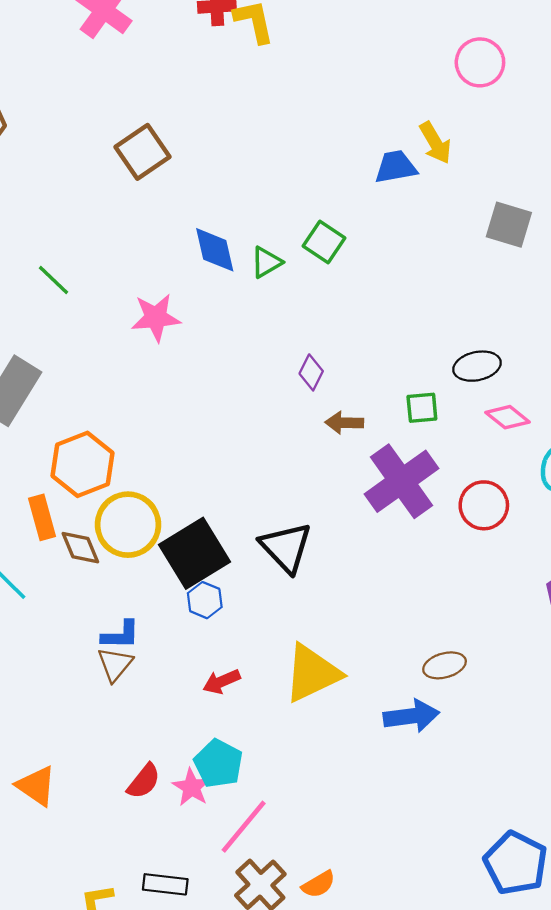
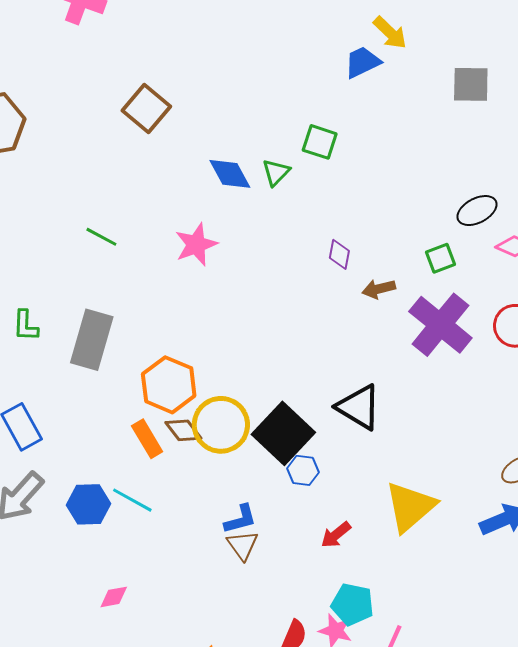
brown diamond: (80, 548) -> (183, 430), moved

